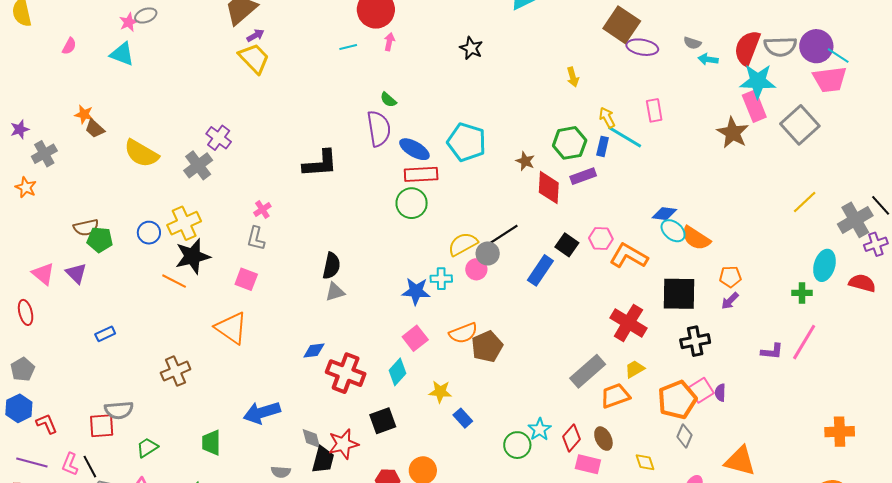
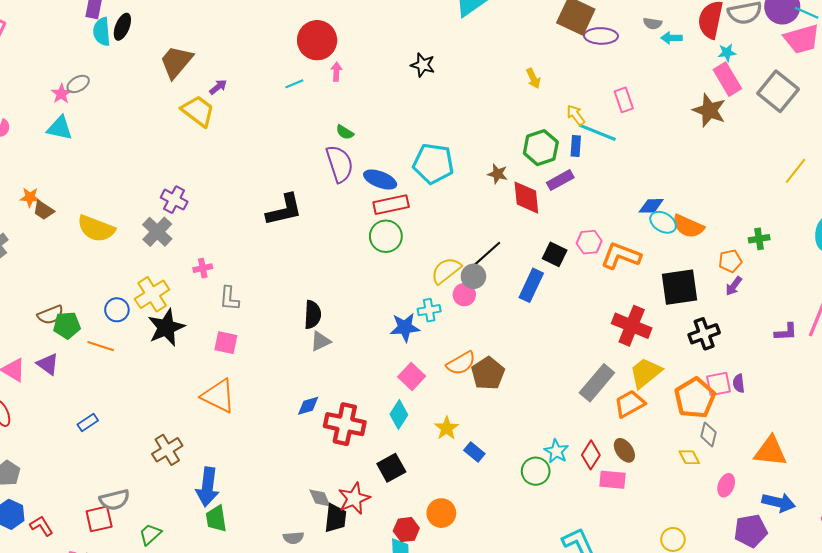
purple arrow: (255, 35) -> (218, 87), moved
cyan star: (758, 81) -> (727, 53), size x0.5
pink cross: (262, 210) -> (203, 268), moved, turned 30
orange line: (174, 281) -> (101, 346), moved
green cross: (802, 293) -> (759, 239), moved
yellow trapezoid: (635, 369) -> (646, 373), size x1.6
pink square: (701, 390) -> (719, 384), turned 30
yellow star: (440, 392) -> (447, 428), turned -30
blue arrow: (262, 413) -> (208, 487), moved, turned -57
yellow diamond: (645, 462) -> (689, 457), moved

